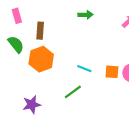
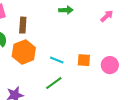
cyan line: (84, 69) -> (57, 60), moved
orange square: (112, 72) -> (84, 60), moved

